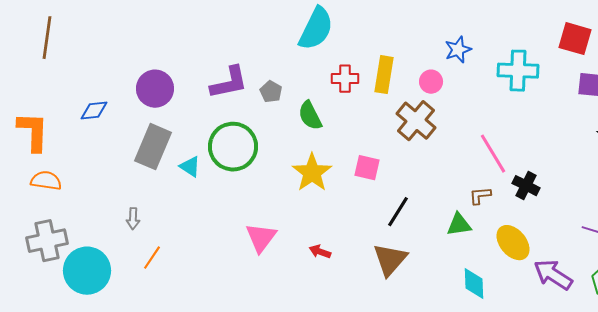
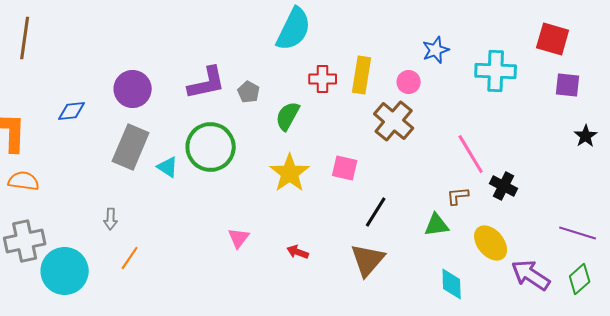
green semicircle: (310, 116) -> (288, 116), turned 56
pink triangle: (261, 238) -> (239, 238), size x0.7

